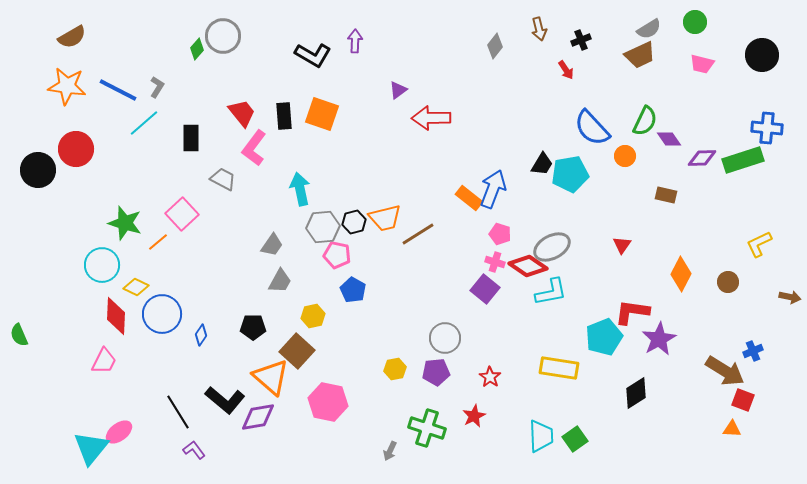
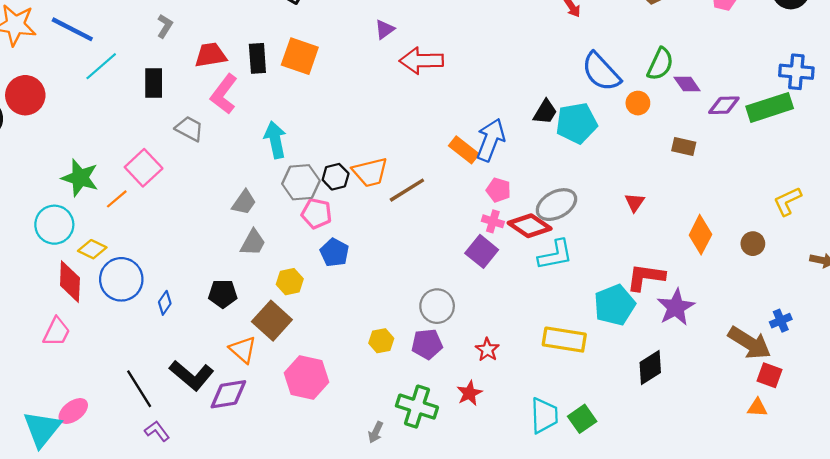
gray L-shape: (157, 87) -> (165, 26), moved
red trapezoid: (242, 113) -> (211, 55), turned -60
orange triangle: (271, 377) -> (243, 350), size x0.7

